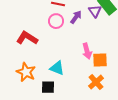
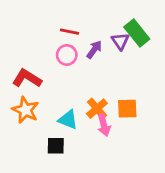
pink arrow: (87, 51) -> (104, 125), moved
orange star: (26, 72) -> (25, 110), moved
orange cross: (96, 82) -> (97, 109), moved

